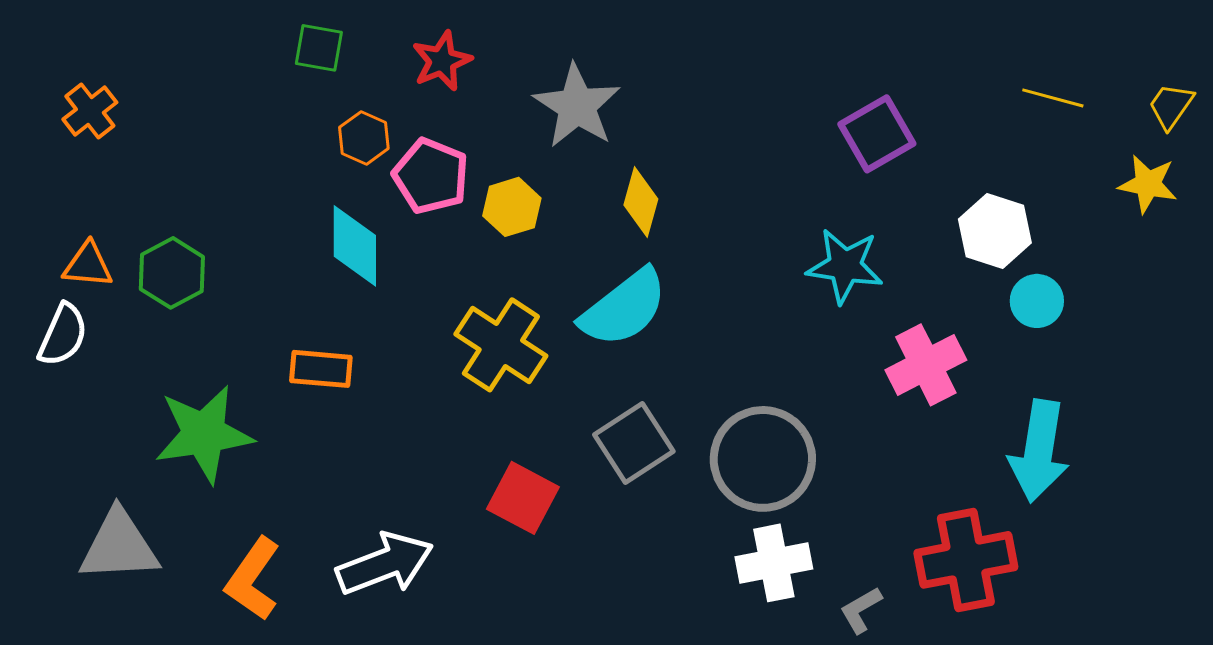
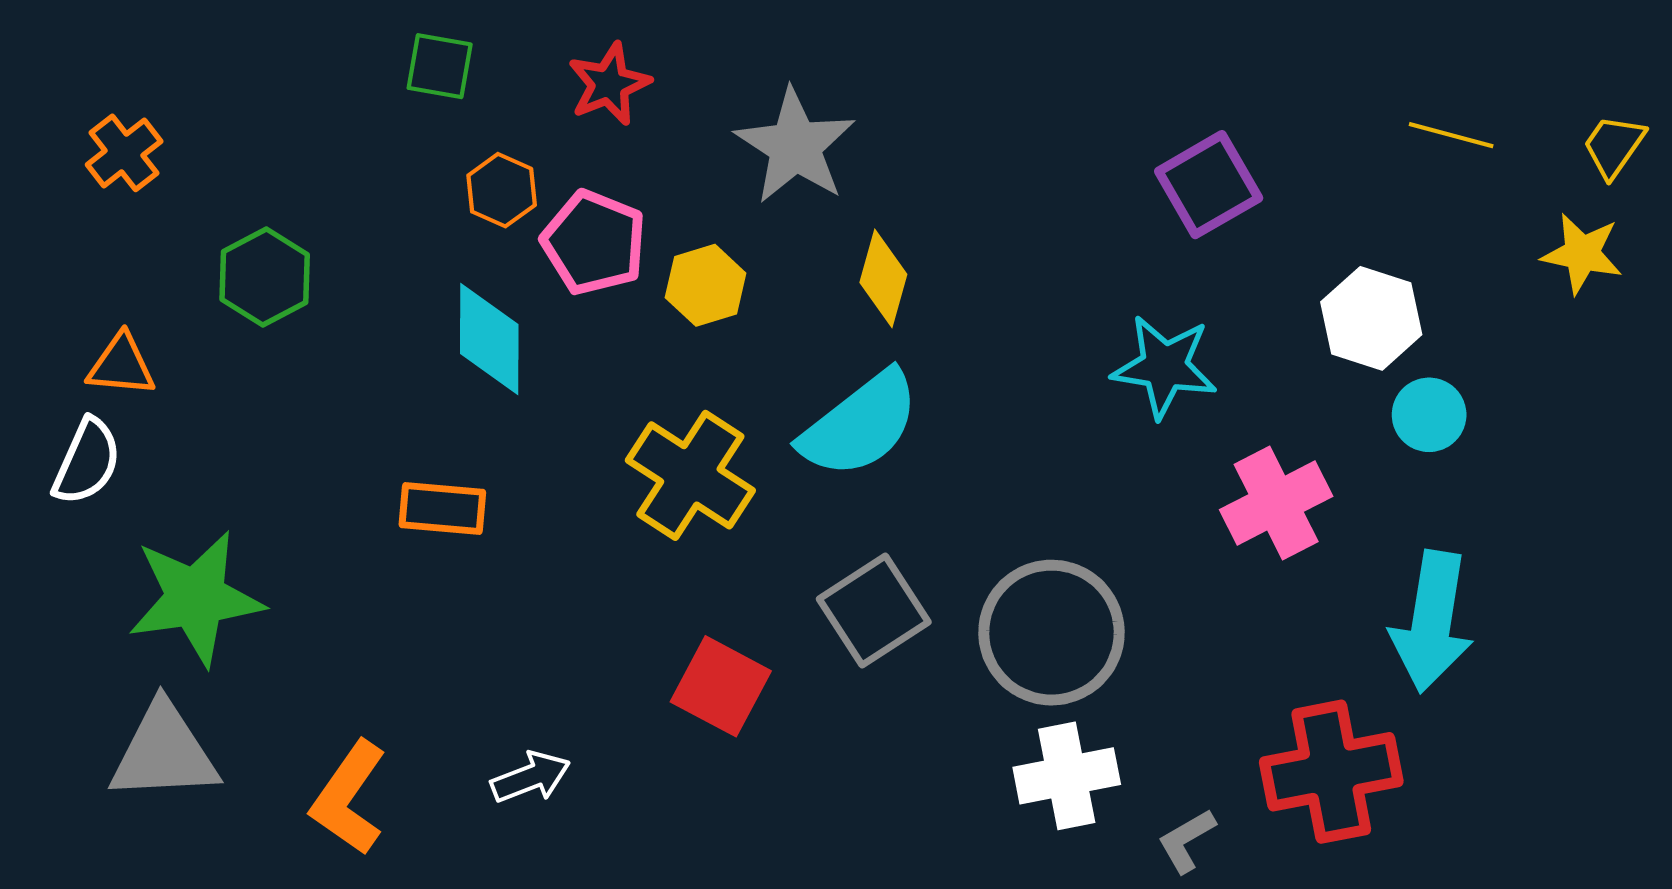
green hexagon: (172, 273) -> (265, 277), moved
green star: (204, 434) -> (196, 598), moved
white arrow: (385, 564) -> (531, 777), size x0.6

